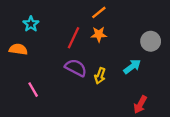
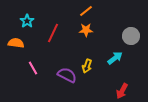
red line: (73, 38) -> (53, 33), moved
purple semicircle: (76, 68) -> (67, 75), moved
pink line: (33, 90) -> (33, 68), moved

